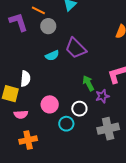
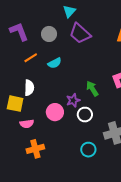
orange line: (38, 10) -> (31, 58), moved, turned -56
purple trapezoid: (76, 48) -> (80, 33), moved
purple star: (102, 96) -> (73, 100), moved
cyan circle: (66, 124) -> (88, 150), moved

